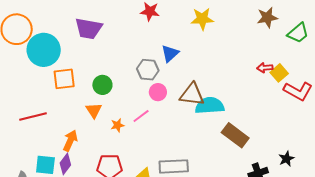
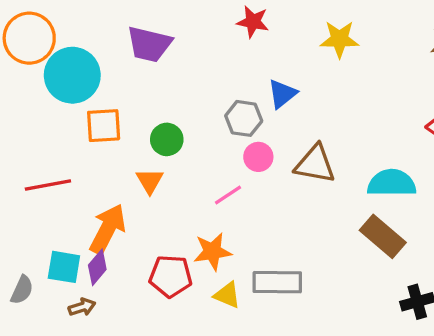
cyan semicircle: (210, 106) -> (392, 183), moved
orange star: (118, 125) -> (213, 252), moved, size x1.6
orange arrow: (70, 141) -> (108, 229), size x1.4

